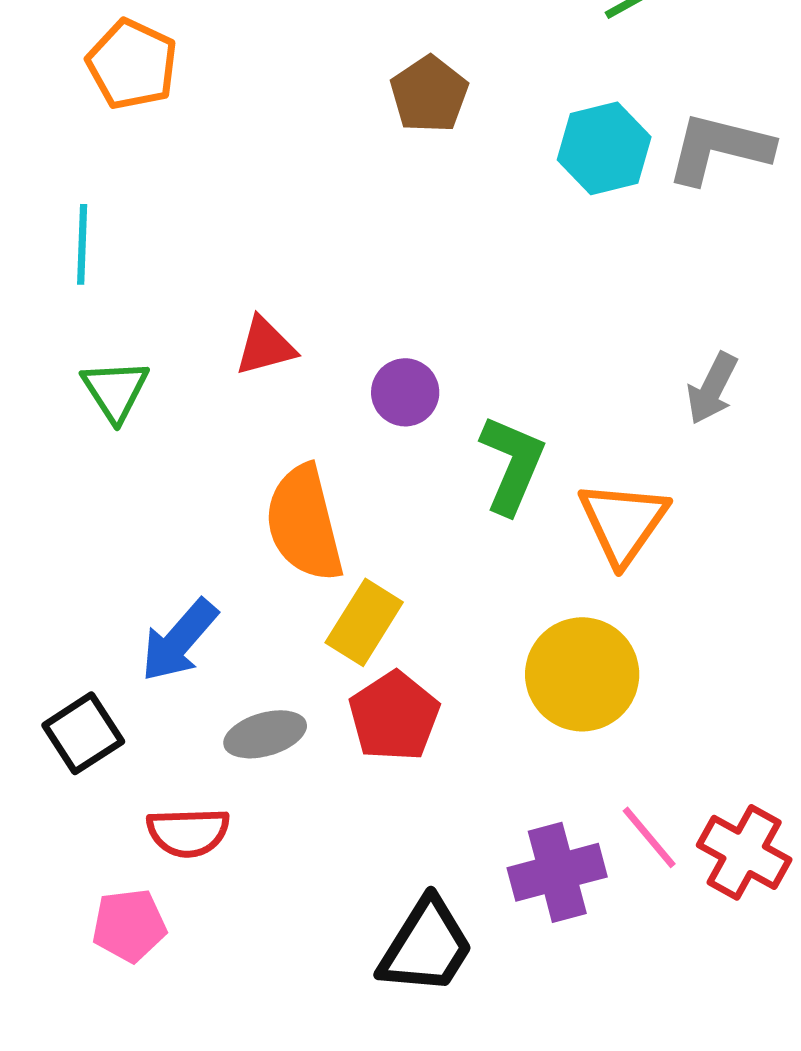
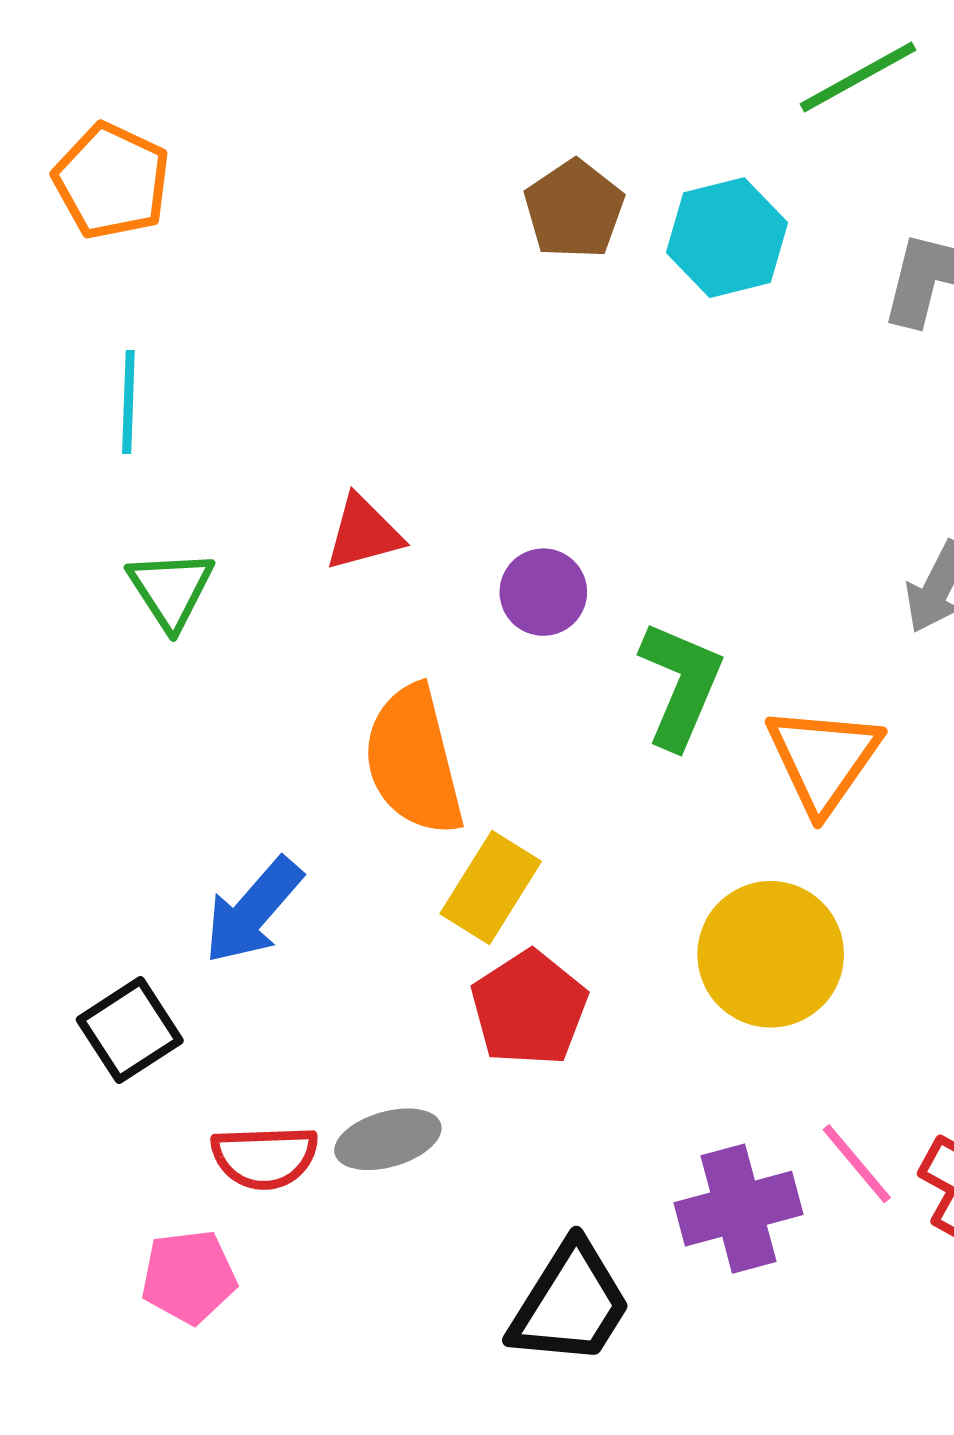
orange pentagon: (132, 64) -> (112, 181), moved
cyan hexagon: (604, 148) -> (727, 238), moved
gray ellipse: (265, 734) -> (388, 1139), moved

